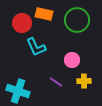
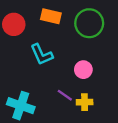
red circle: (22, 23) -> (14, 24), moved
yellow cross: (84, 81) -> (85, 102), moved

